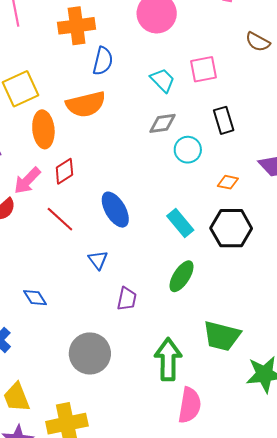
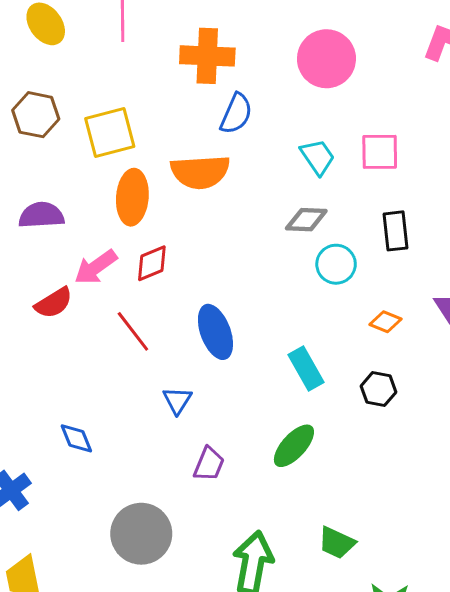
black hexagon: (231, 228) -> (378, 389), size x0.6
green trapezoid: (222, 336) -> (337, 543), size x0.7

